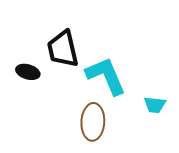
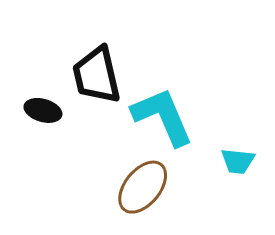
brown ellipse: (93, 122) -> (143, 187), turned 36

